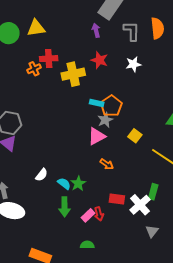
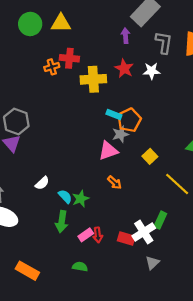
white star: (133, 64) -> (152, 71), moved
red rectangle: (117, 199) -> (126, 238), moved

